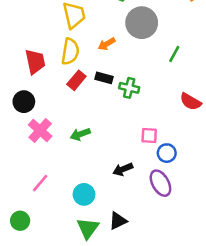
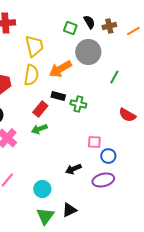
orange arrow: (107, 44) -> (60, 69), size x1.6
red rectangle: (76, 80) -> (40, 109), moved
green arrow: (80, 134) -> (39, 129), moved
purple ellipse: (160, 183) -> (103, 180), turned -75

